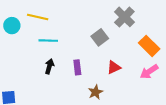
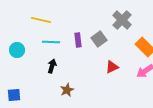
cyan circle: (12, 26) -> (17, 50), moved
purple rectangle: (77, 67) -> (78, 40), moved
brown star: (96, 92) -> (67, 90), moved

